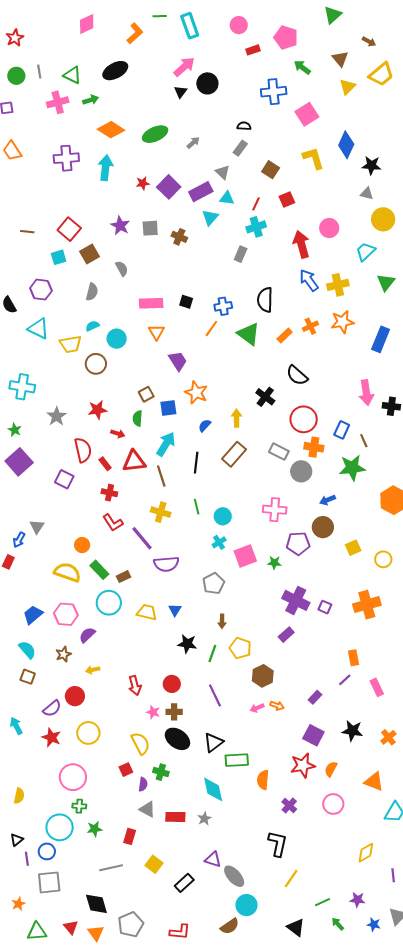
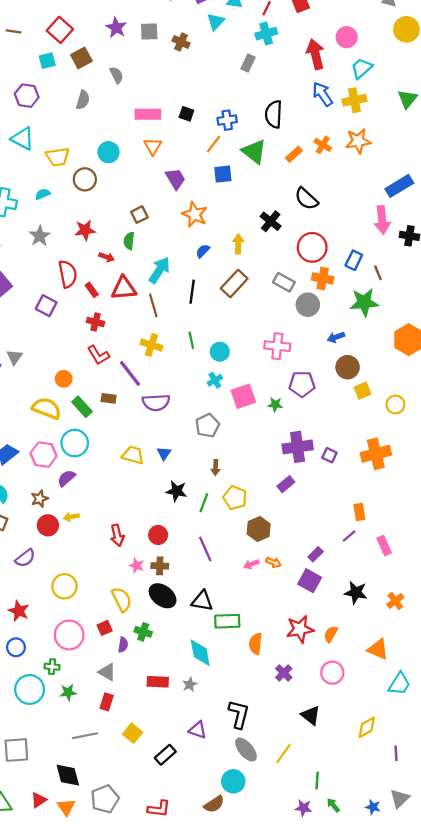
cyan trapezoid: (366, 252) -> (362, 68), moved
cyan semicircle: (92, 326) -> (43, 194), moved
orange cross: (310, 326) -> (323, 145), turned -35
blue rectangle: (381, 339) -> (399, 186), moved, turned 35
blue square: (168, 408) -> (223, 174), moved
brown circle: (323, 527) -> (348, 367), moved
brown rectangle: (123, 577) -> (109, 398), moved, turned 32
purple cross: (296, 600) -> (298, 447), turned -36
cyan circle: (109, 603) -> (75, 443), moved
red circle: (75, 696) -> (48, 525), moved
purple square: (313, 735) -> (310, 581), moved
red star: (51, 737) -> (19, 611), moved
black triangle: (214, 742) -> (202, 601), turned 45
pink circle: (73, 777) -> (69, 635), moved
gray triangle: (147, 809) -> (107, 672), moved
black L-shape: (278, 844) -> (239, 714), moved
blue circle: (47, 851) -> (16, 647), moved
gray ellipse: (234, 876) -> (246, 750), moved
purple star: (357, 900) -> (303, 808), moved
green line: (322, 902) -> (317, 781), turned -63
red triangle: (71, 927) -> (39, 800), turned 35
black triangle: (296, 927) -> (311, 715), moved

